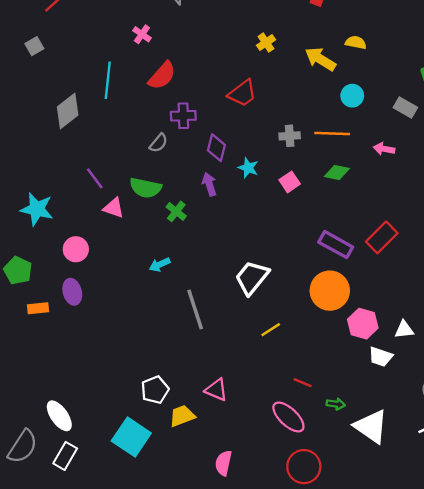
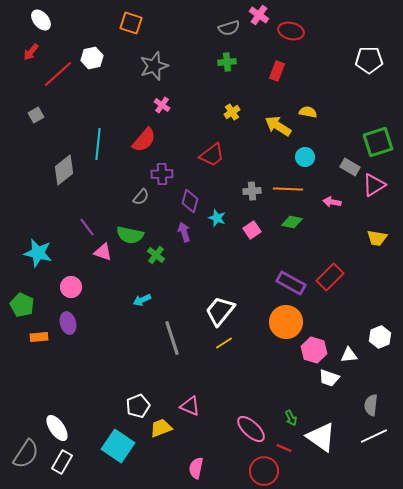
pink cross: (142, 34) -> (162, 105), moved
yellow line: (271, 330) -> (224, 343), moved
red line: (303, 383) -> (284, 448), moved
green arrow: (336, 404) -> (291, 418), turned 56

